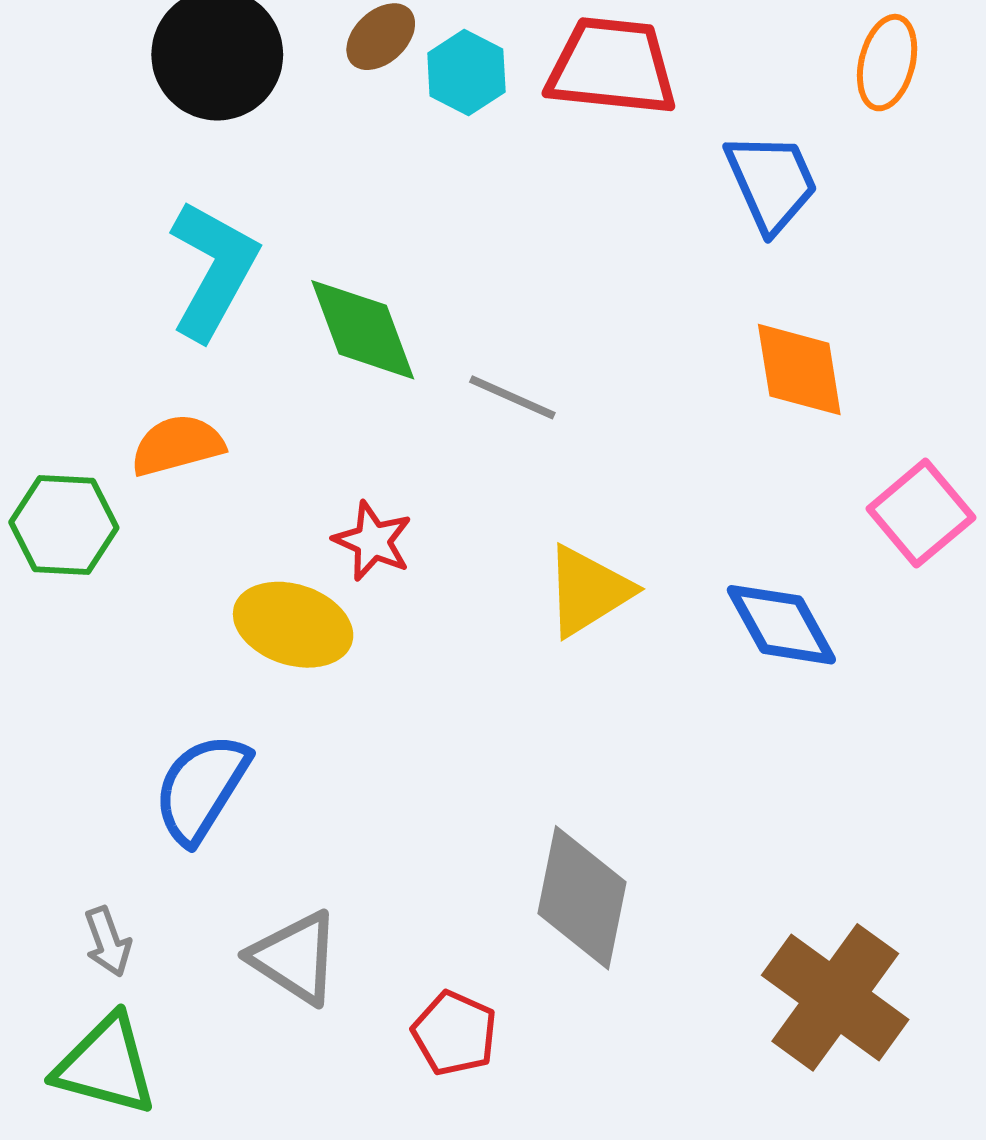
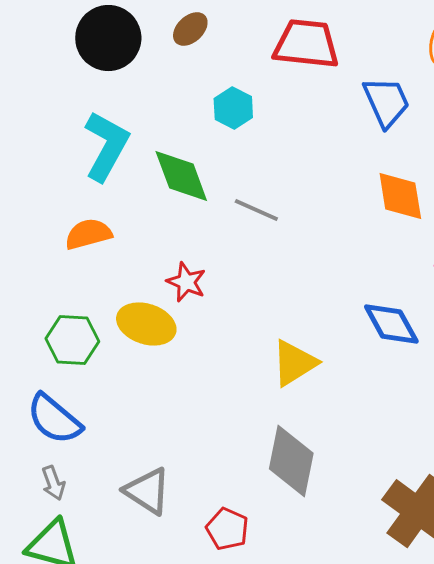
cyan hexagon: (466, 73) -> (233, 108), moved
green hexagon: (64, 525) -> (72, 340), moved
yellow triangle: (588, 591) -> (294, 363), moved
blue semicircle: (201, 788) -> (54, 419), moved, turned -82

